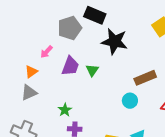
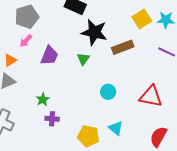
gray pentagon: (70, 28) -> (27, 17), moved
green triangle: (92, 70) -> (83, 59), moved
brown rectangle: (145, 78) -> (123, 47), moved

